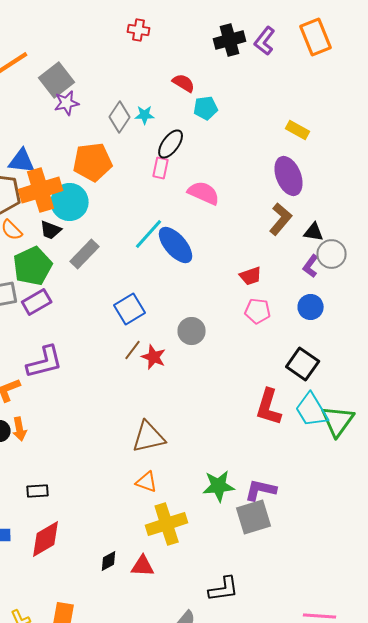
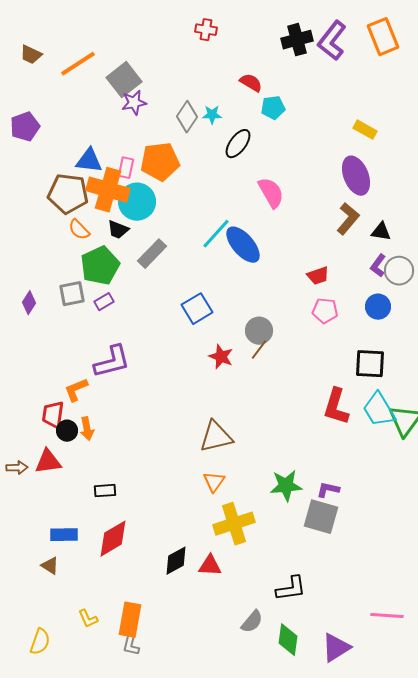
purple L-shape: (265, 41) -> (332, 41), size x1.4
pink rectangle: (161, 168) -> (126, 168), moved
orange cross: (41, 190) -> (108, 190), turned 33
pink semicircle: (204, 193) -> (271, 193), turned 36
gray circle: (332, 254) -> (399, 271), moved
purple rectangle: (37, 302) -> (104, 302), size x0.7
brown line: (133, 350) -> (259, 350), moved
black square: (303, 364) -> (370, 364), turned -32
orange triangle: (147, 482) -> (214, 482), turned 45
purple L-shape: (261, 490) -> (328, 490), size x0.7
gray square: (254, 517) -> (321, 517), turned 33
black diamond: (109, 561) -> (176, 561), size x1.4

